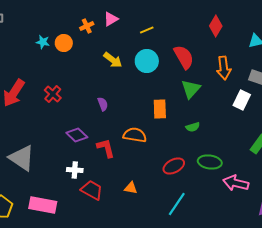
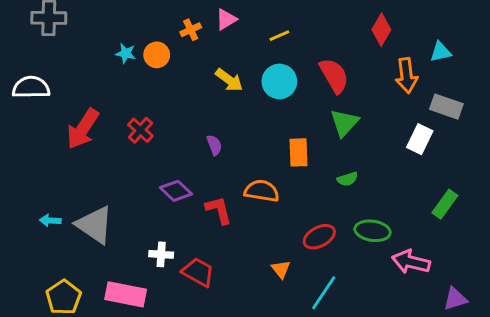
orange arrow: (224, 68) -> (407, 76), moved
white cross: (75, 170) -> (161, 254), moved
orange triangle: (131, 188) -> (281, 269), moved, turned 40

